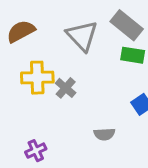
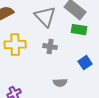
gray cross: (66, 88) -> (50, 47), moved, turned -32

